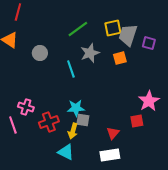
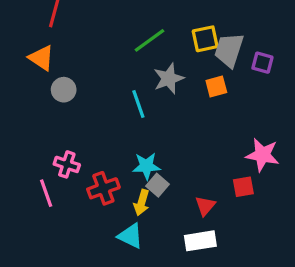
gray circle: (40, 53) -> (64, 90), moved
pink star: (149, 101) -> (262, 155), turned -30
gray square: (83, 120) -> (157, 185), turned 32

